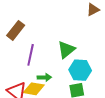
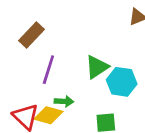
cyan hexagon: (80, 70) -> (122, 82), moved

